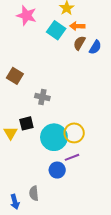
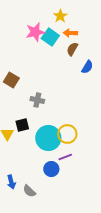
pink star: (26, 15) -> (35, 32), moved, turned -30
blue semicircle: (95, 47) -> (87, 67), moved
gray semicircle: (34, 193) -> (29, 191), turned -40
blue arrow: (15, 202) -> (11, 182), moved

